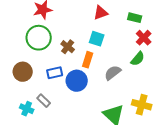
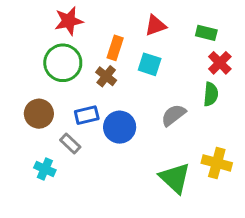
green semicircle: (138, 59) -> (211, 94), turned -35
orange rectangle: (88, 60) -> (115, 48), moved
gray rectangle: (44, 101) -> (70, 144), moved

